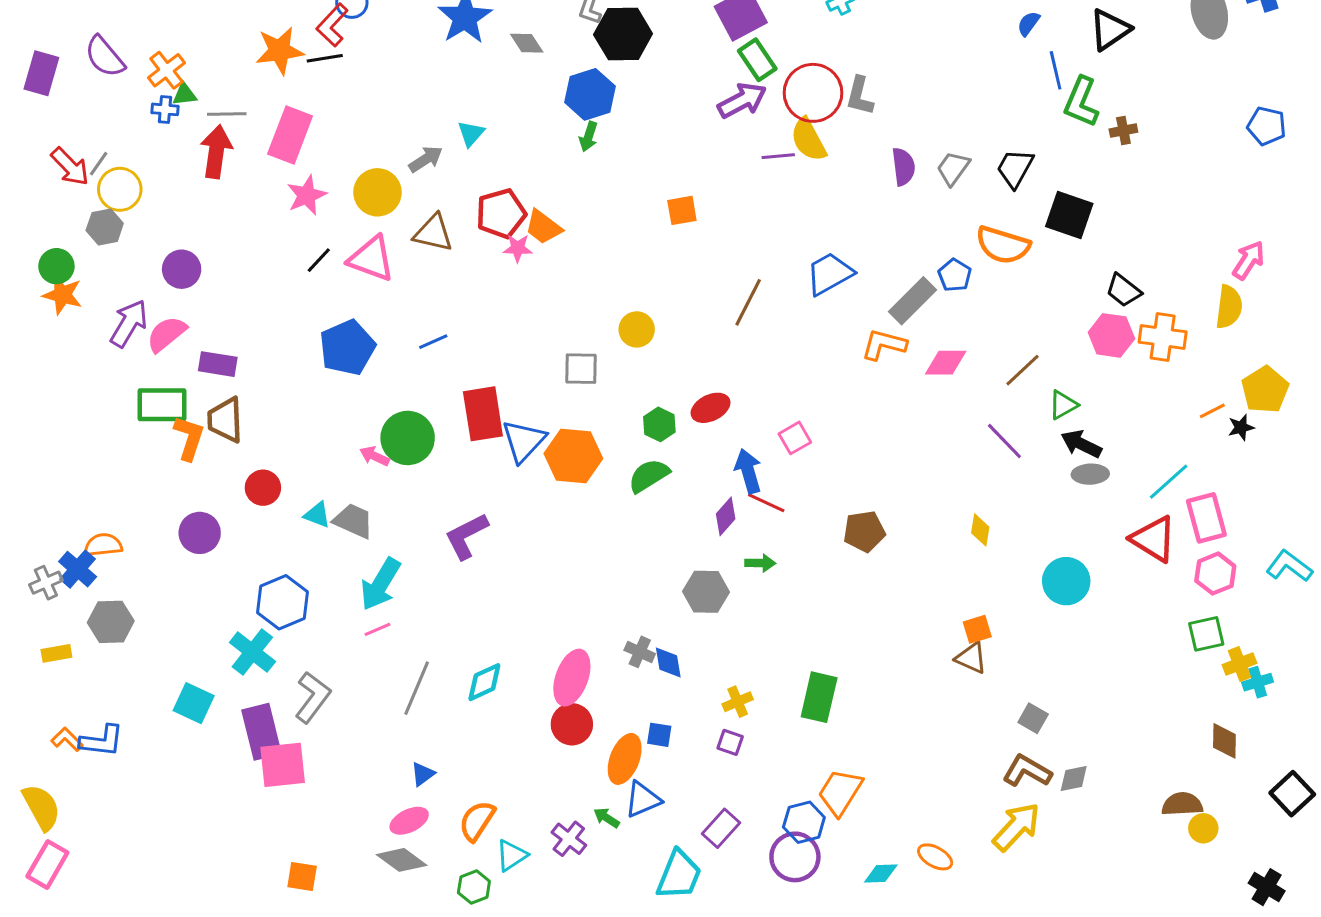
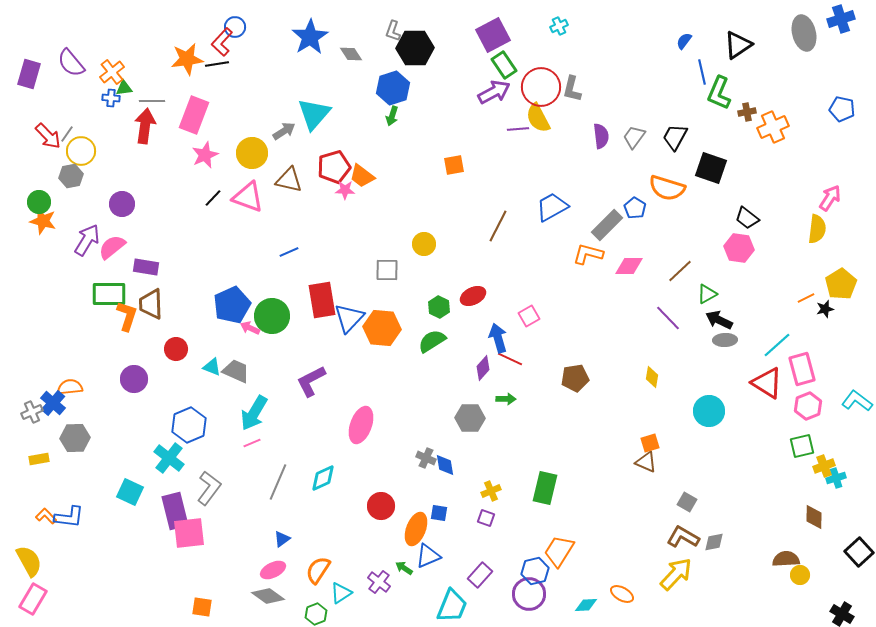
cyan triangle: (471, 134) -> (314, 114), size x1.8
orange cross: (1163, 337) -> (773, 127), moved, turned -32
blue pentagon: (347, 348) -> (232, 305), moved
pink ellipse: (572, 678) -> (361, 425), moved

